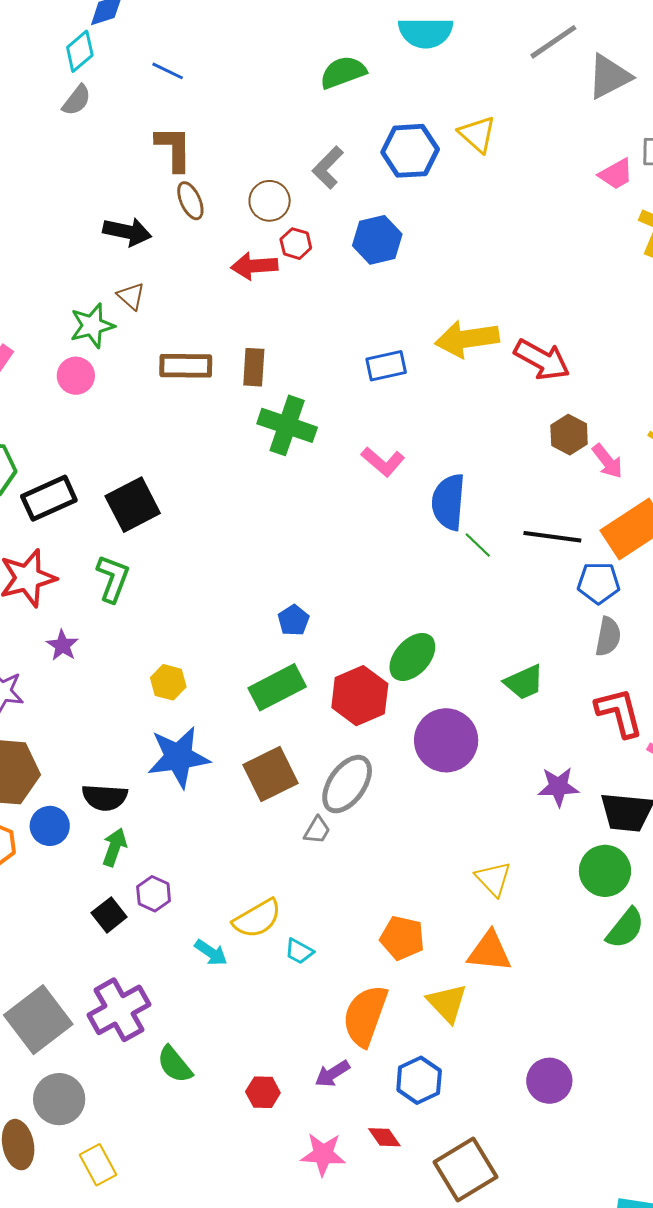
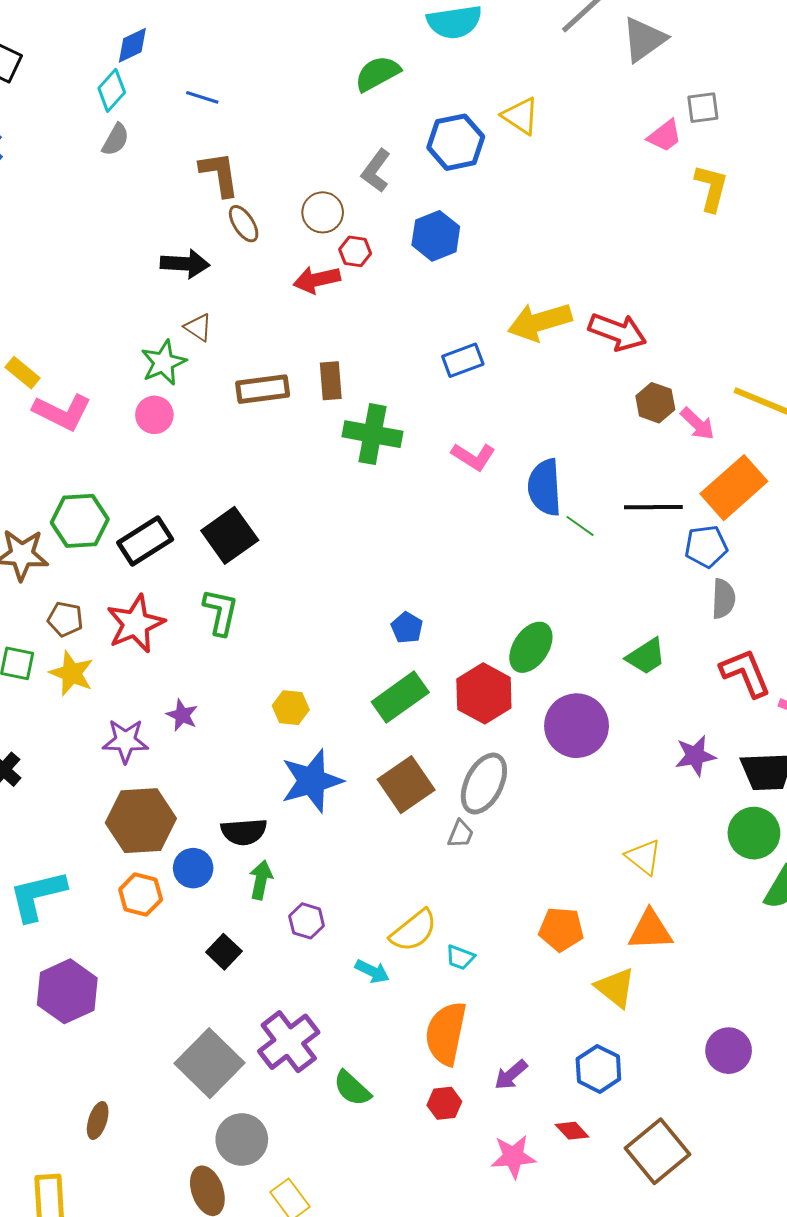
purple star: (62, 645) -> (182, 715), moved
black square: (109, 915) -> (224, 952), moved
orange semicircle: (365, 1016) -> (446, 1033), moved

